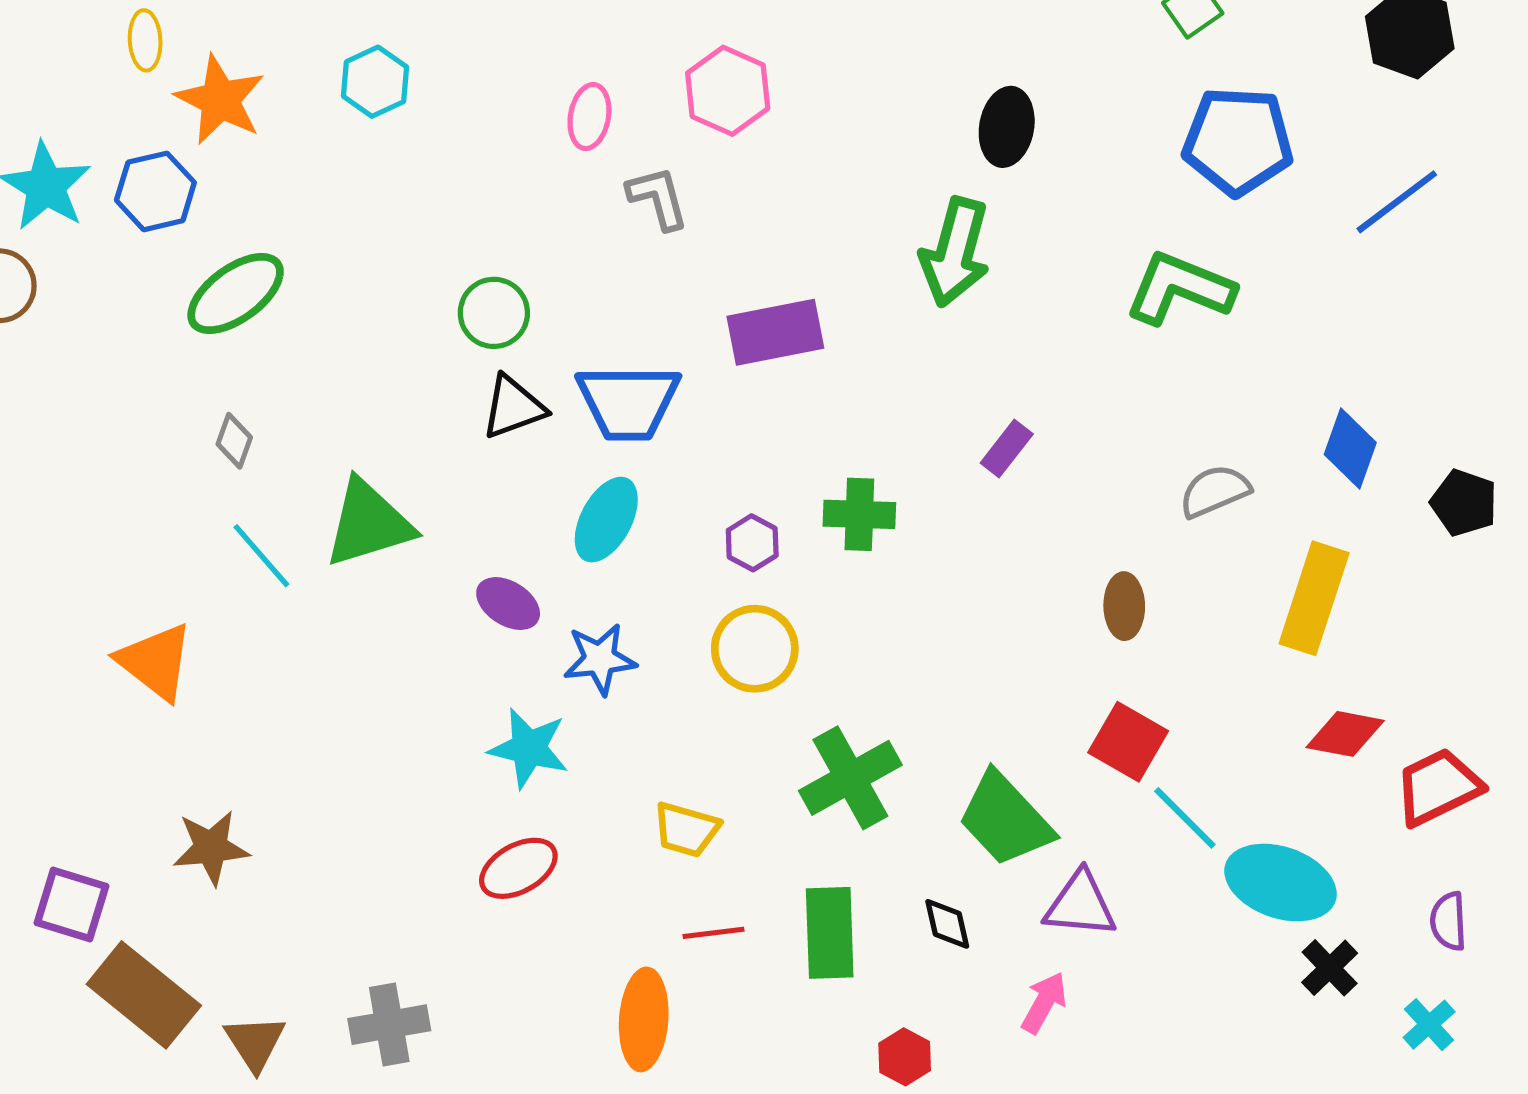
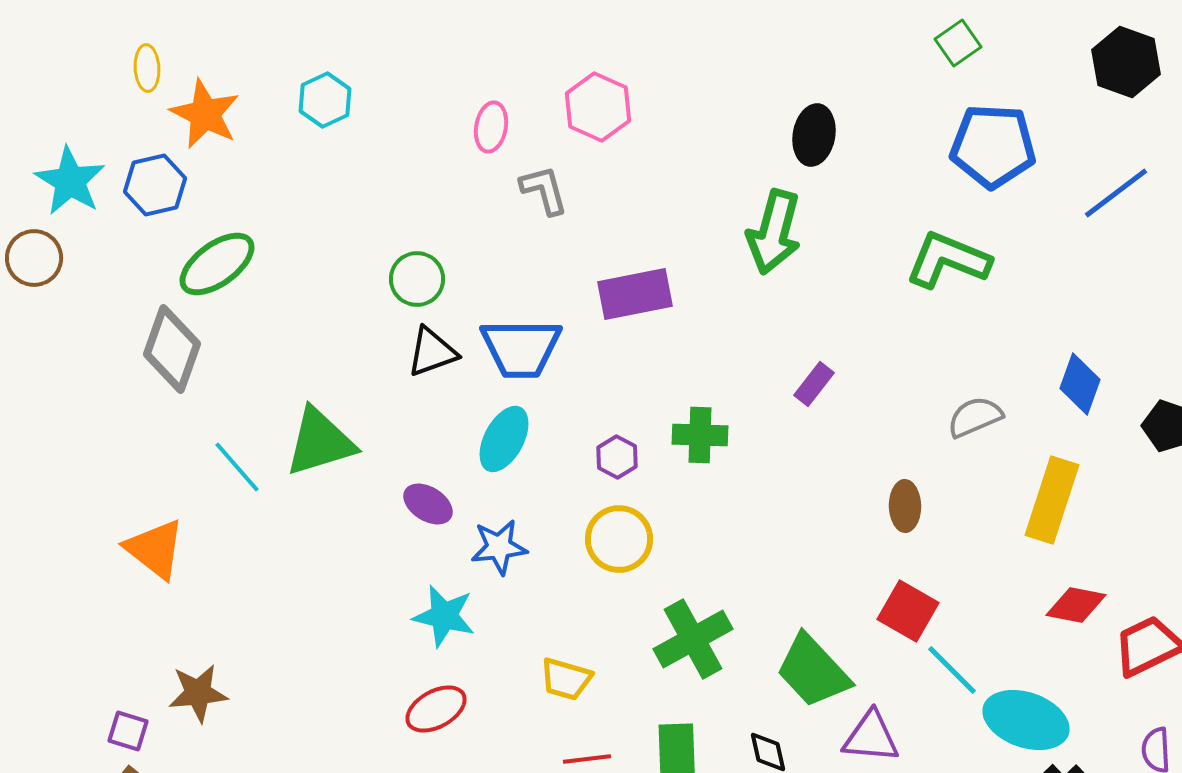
gray diamond: (234, 441) -> (172, 349), moved, size x2.0
purple square: (71, 904) -> (128, 731), moved, size x0.7

